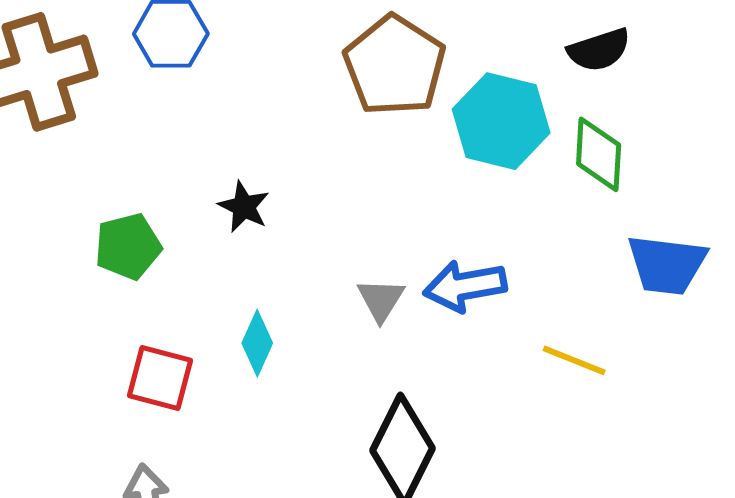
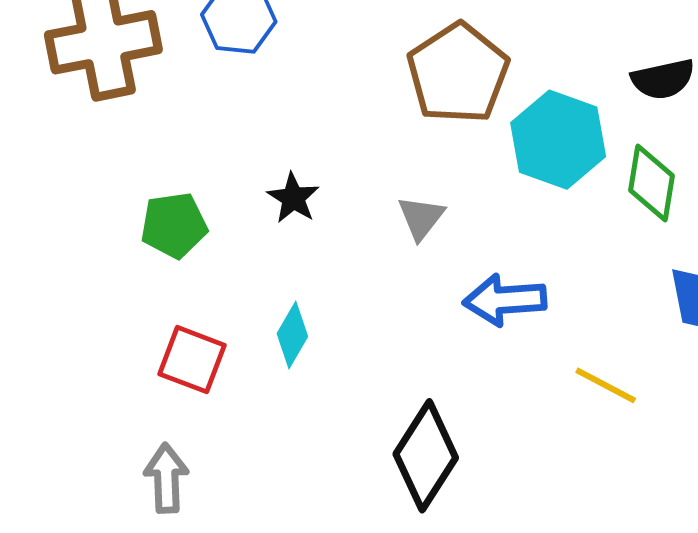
gray triangle: (381, 300) -> (421, 218), moved

